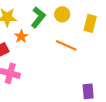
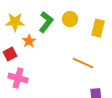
orange line: (66, 45) -> (83, 63), moved

